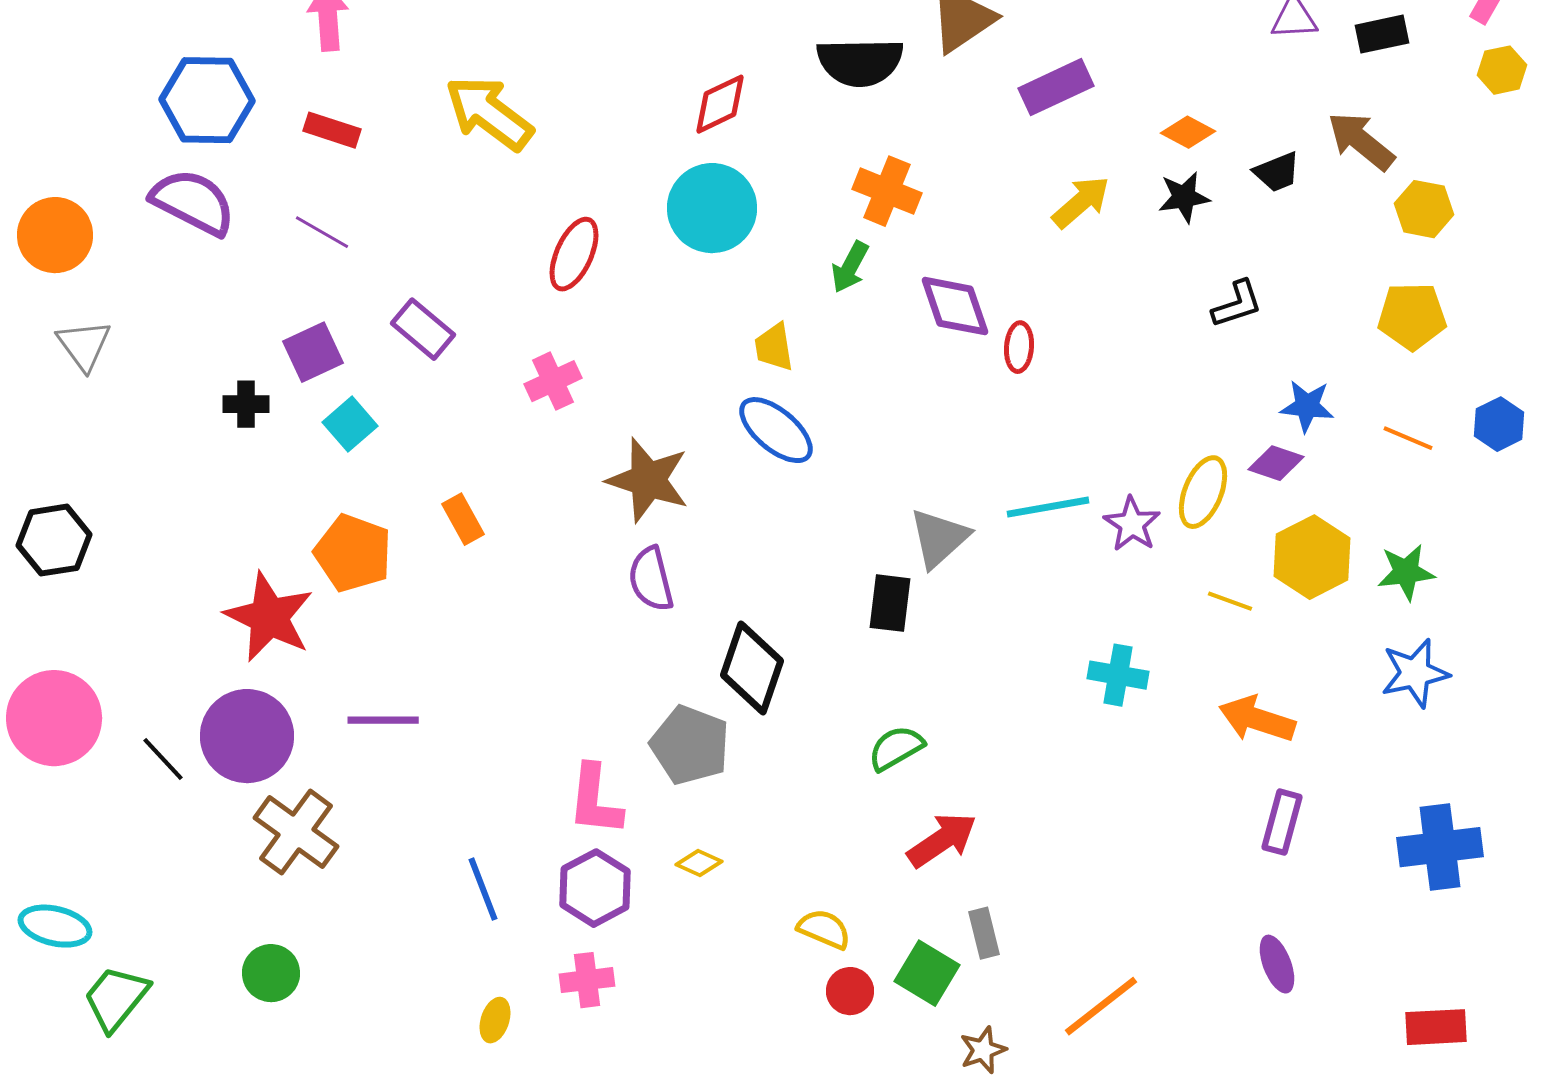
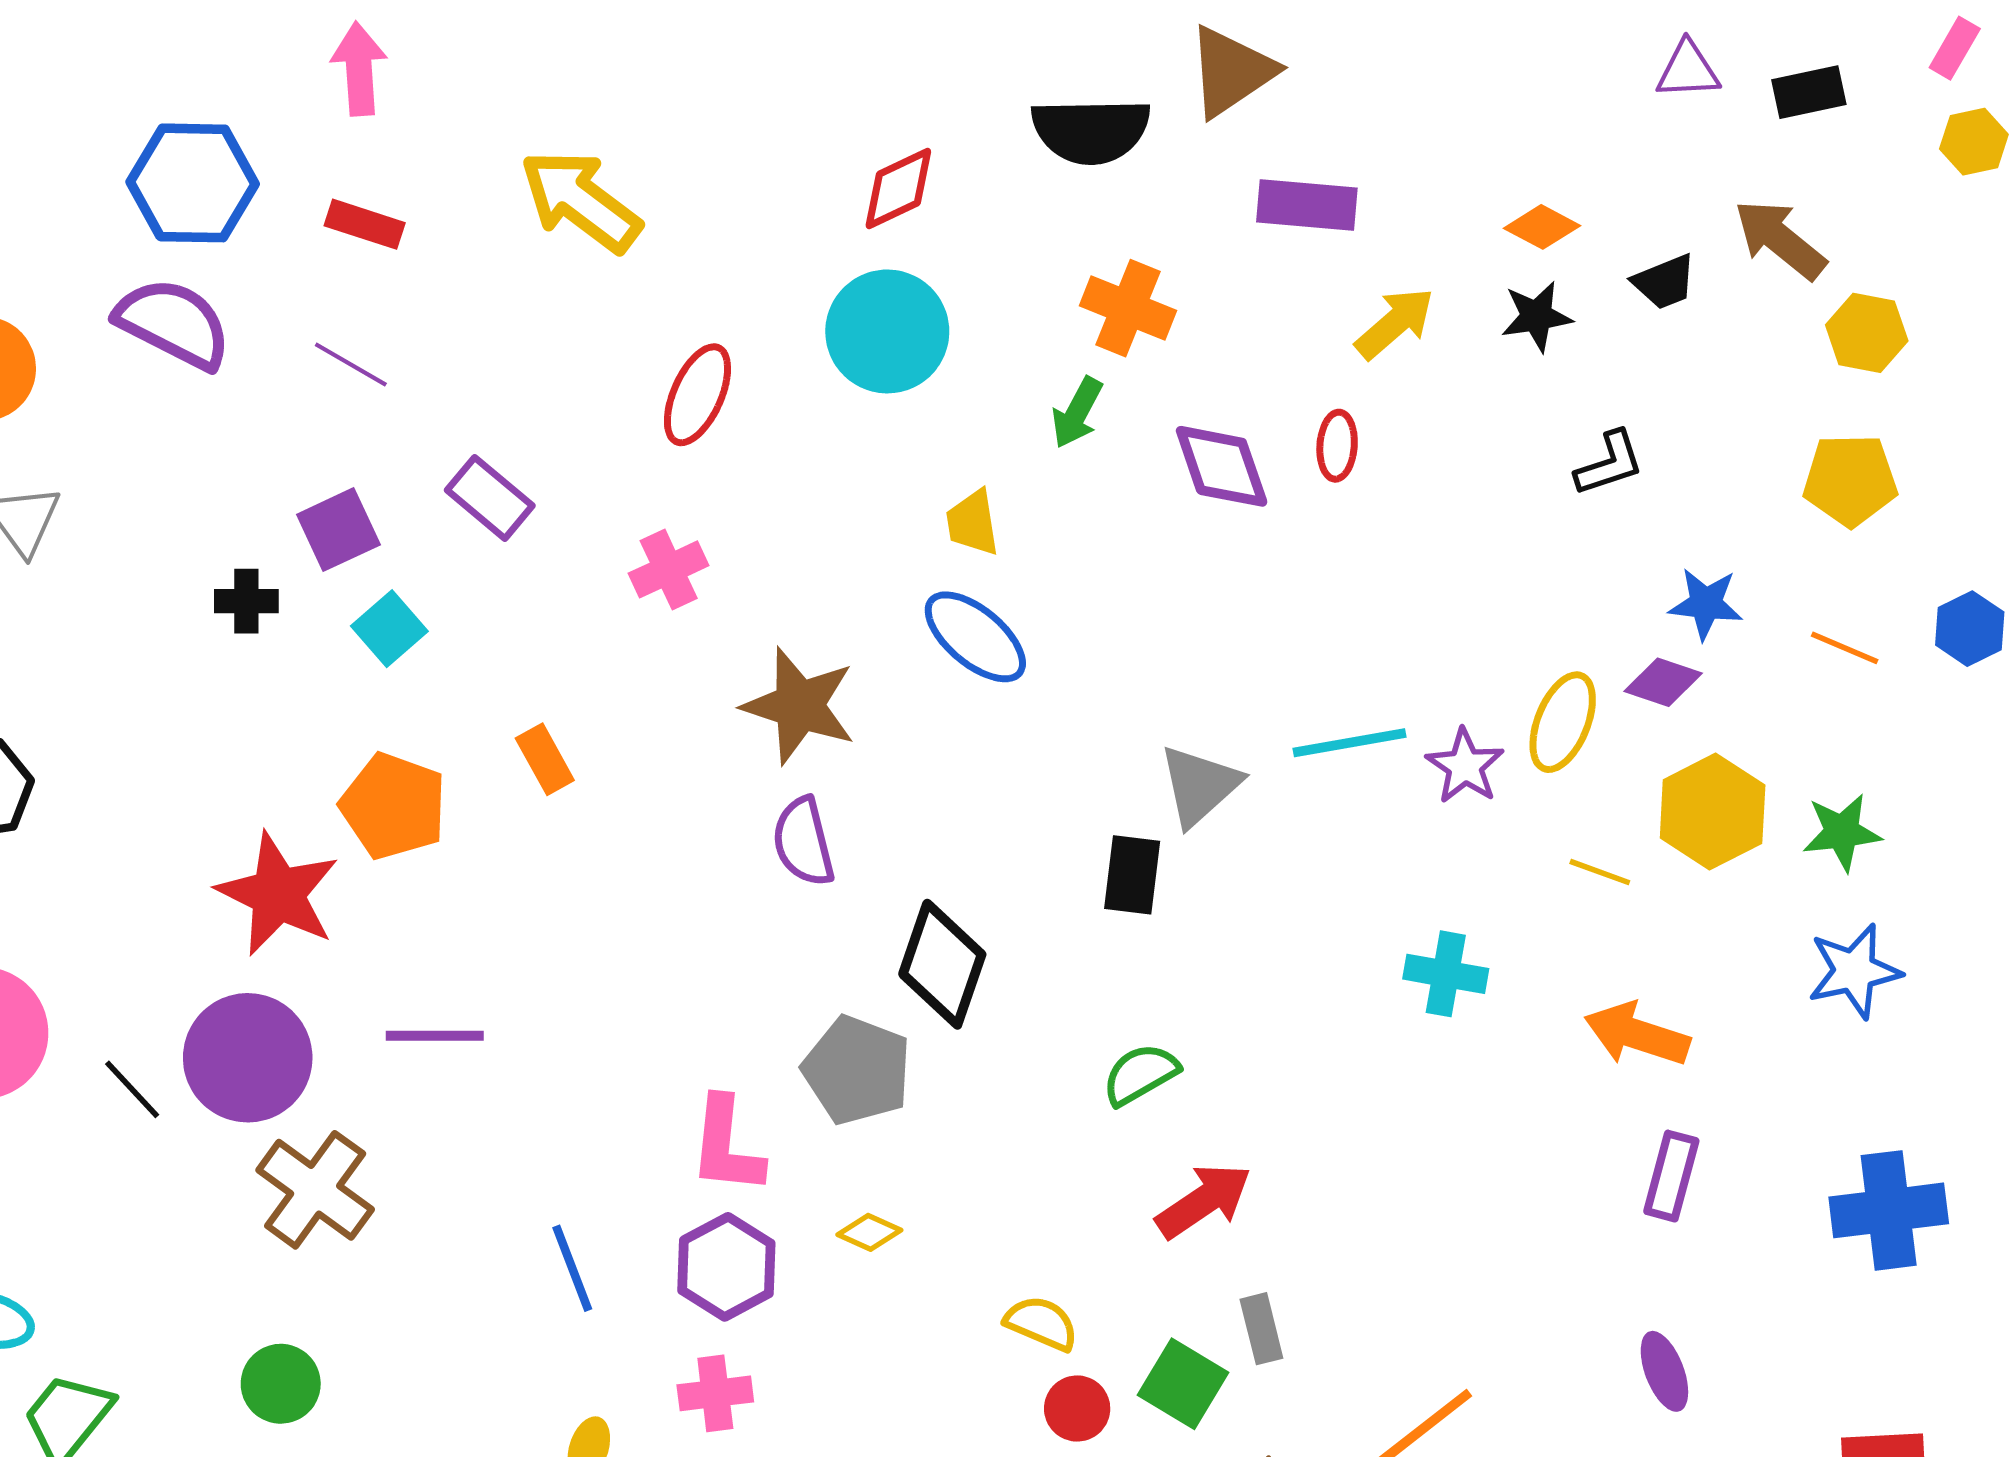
purple rectangle: (1056, 87) -> (1307, 205), moved, turned 30
red ellipse: (1019, 347) -> (1337, 446), moved

